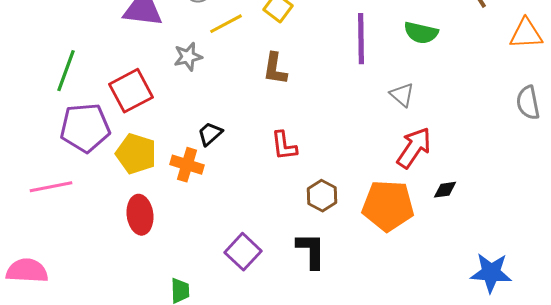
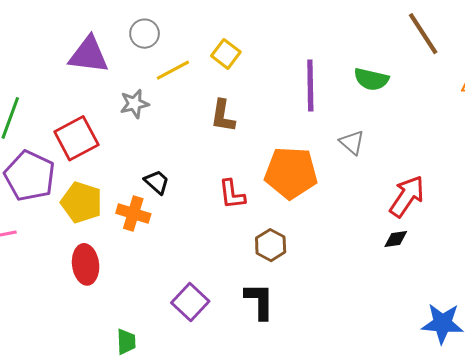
purple pentagon: (85, 128) -> (30, 176), turned 30
black trapezoid: (210, 134) -> (157, 182), turned 84
red arrow: (414, 148) -> (407, 196), moved
orange pentagon: (388, 206) -> (291, 173), moved

